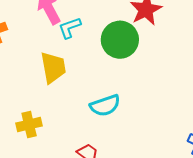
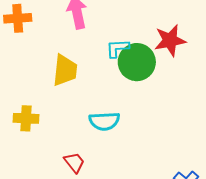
cyan L-shape: (70, 28) -> (117, 48), moved

